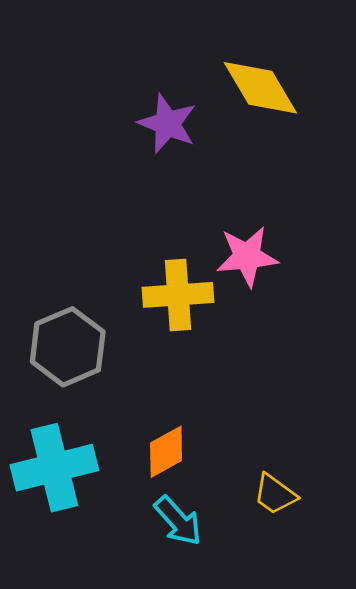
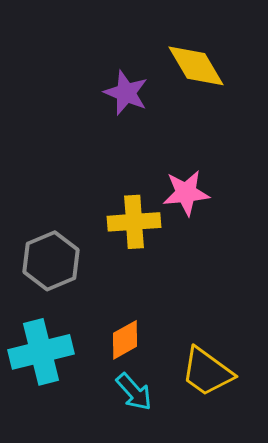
yellow trapezoid: (275, 494) -> (207, 372), size x1.6

